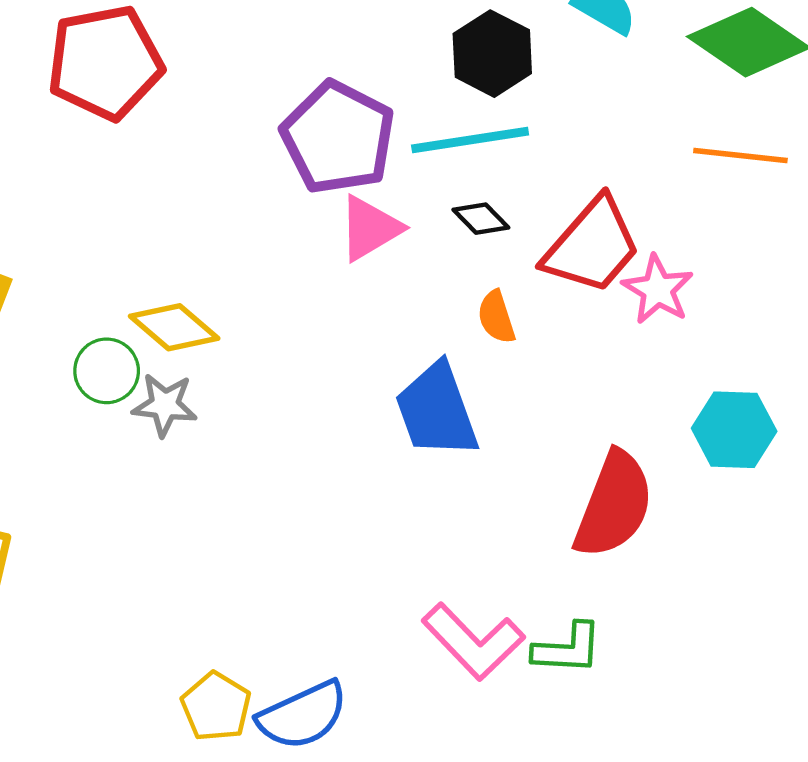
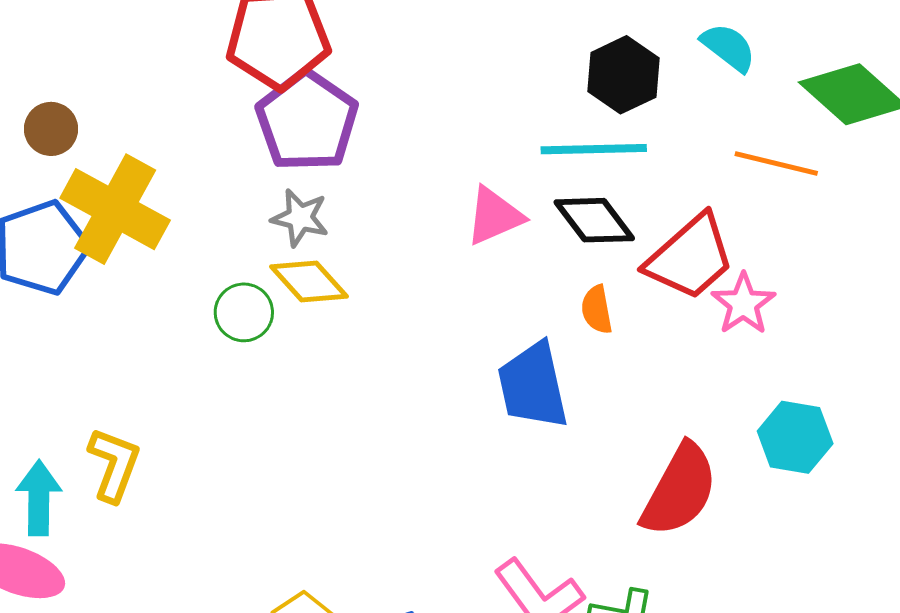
purple pentagon: (338, 138) -> (307, 121), moved
orange line: (740, 156) -> (776, 164), moved
black diamond: (481, 219) -> (594, 220), size x1.6
gray star: (165, 405) -> (300, 218), moved

